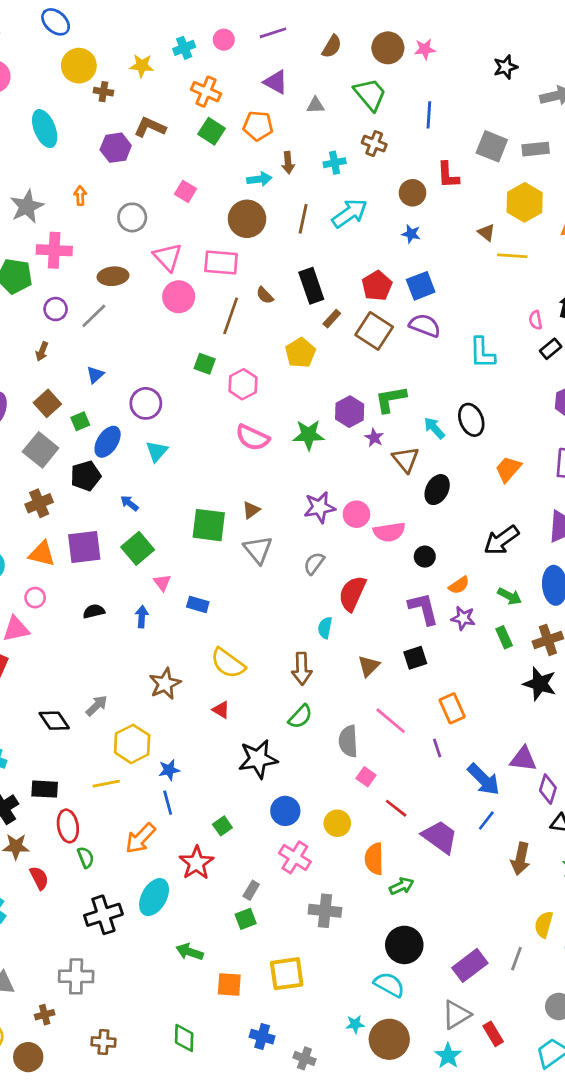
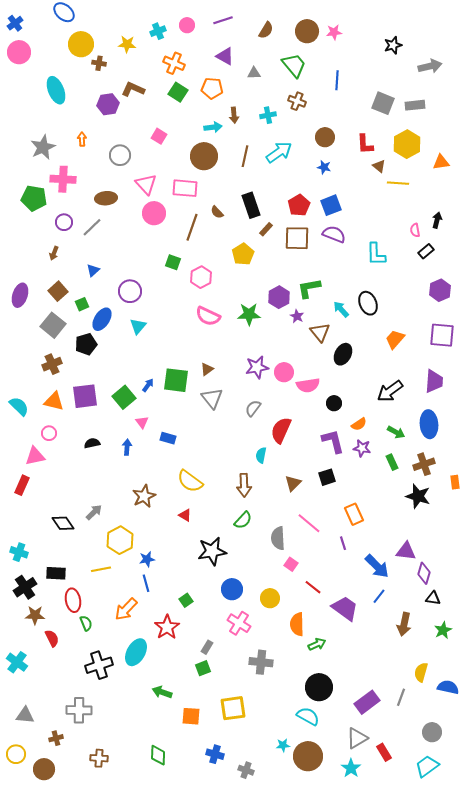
red L-shape: (448, 175) -> (365, 144), moved
brown square: (374, 331) -> (297, 238), turned -32
blue arrow: (129, 503) -> (148, 385), moved, turned 88

